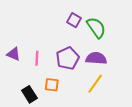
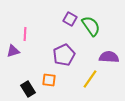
purple triangle: (14, 54) -> (13, 51), turned -40
pink line: (37, 58) -> (25, 34), moved
purple semicircle: (96, 58) -> (109, 57), moved

